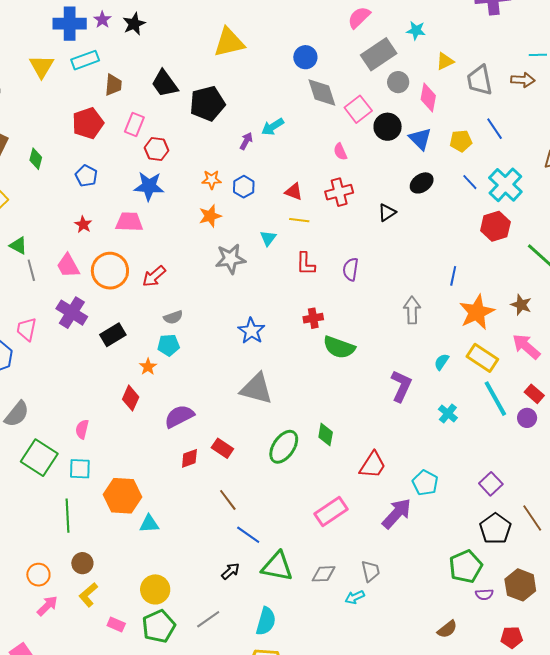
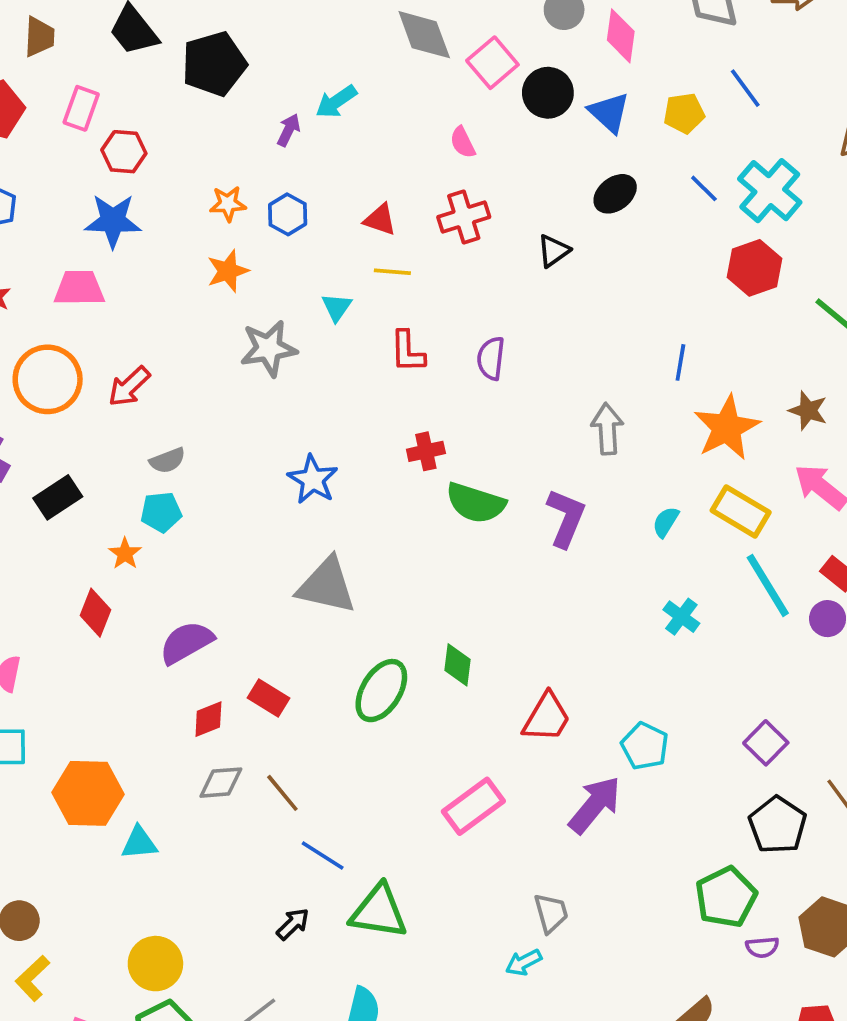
purple L-shape: (401, 386) -> (566, 518), moved
gray diamond: (324, 574) -> (221, 783), moved

